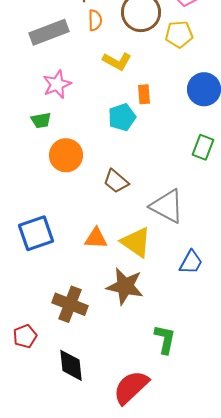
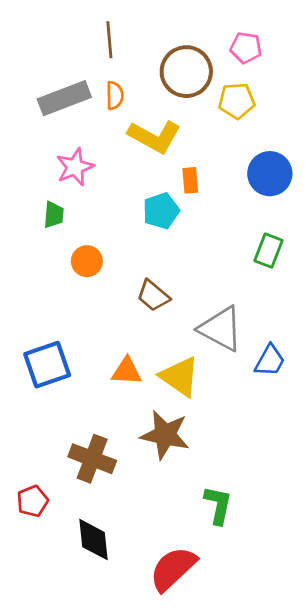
orange semicircle: (95, 20) -> (115, 95), moved
yellow L-shape: (117, 61) -> (154, 137), size x1.4
green trapezoid: (41, 120) -> (54, 215), turned -75
orange circle: (66, 155) -> (87, 261), size x0.7
blue trapezoid: (191, 262) -> (270, 361), moved

